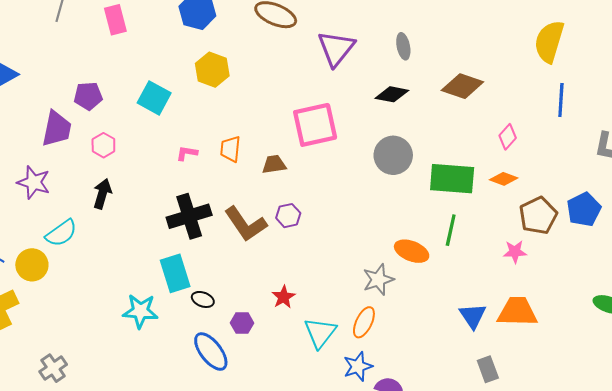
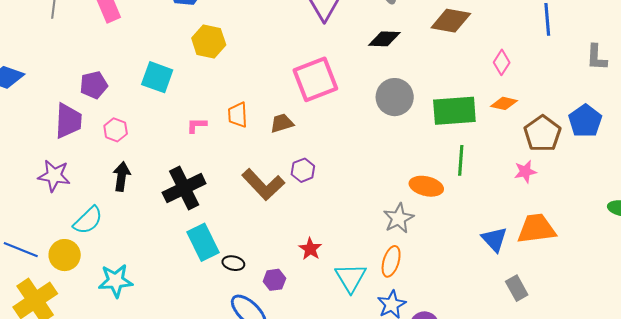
black cross: (189, 216) -> (184, 188), moved
cyan star: (140, 311) -> (116, 281), moved

